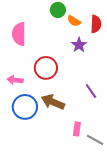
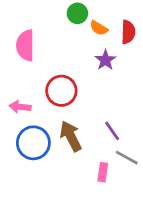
purple line: (91, 91) -> (112, 131), moved
brown arrow: (53, 102) -> (71, 136), turned 40
gray line: (95, 140) -> (127, 158), moved

